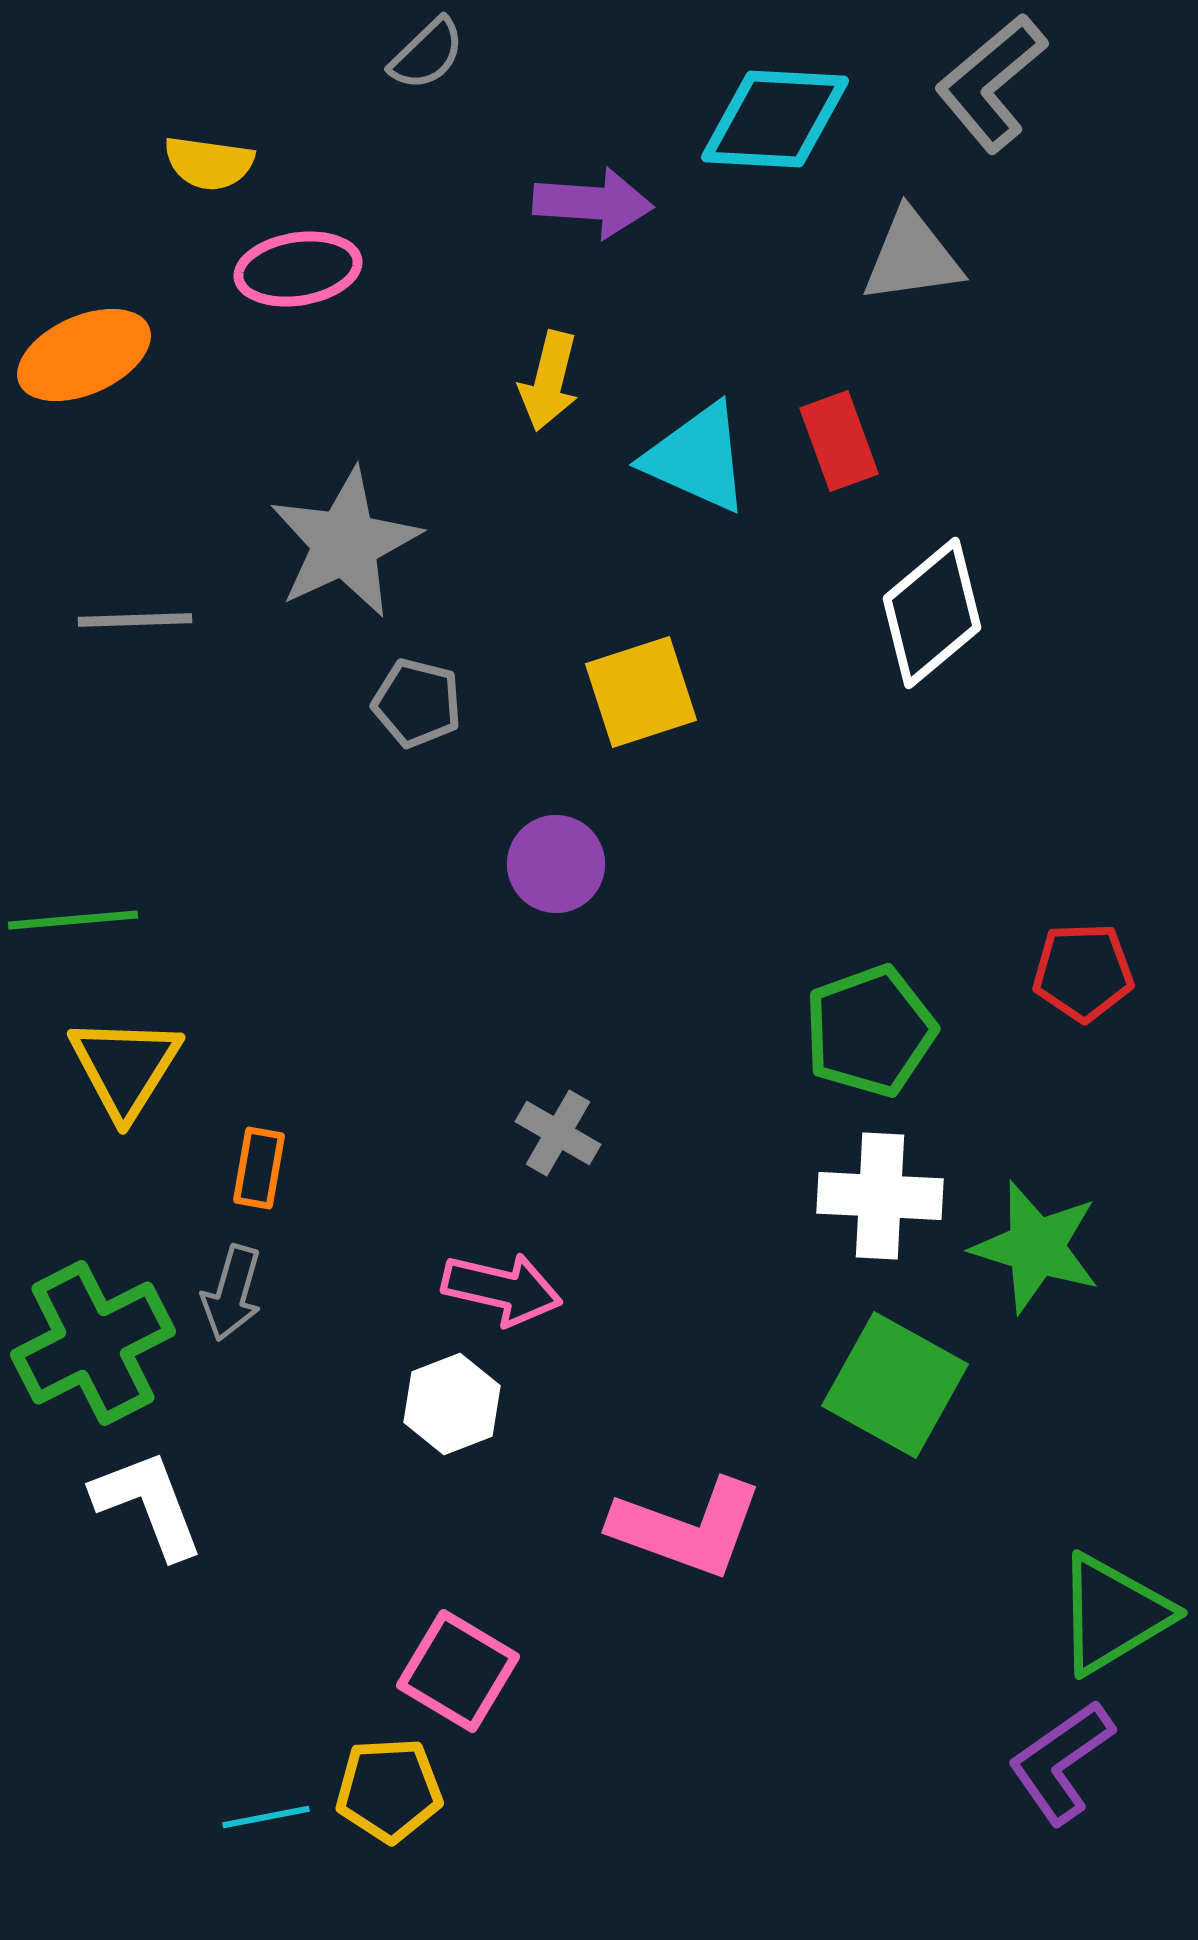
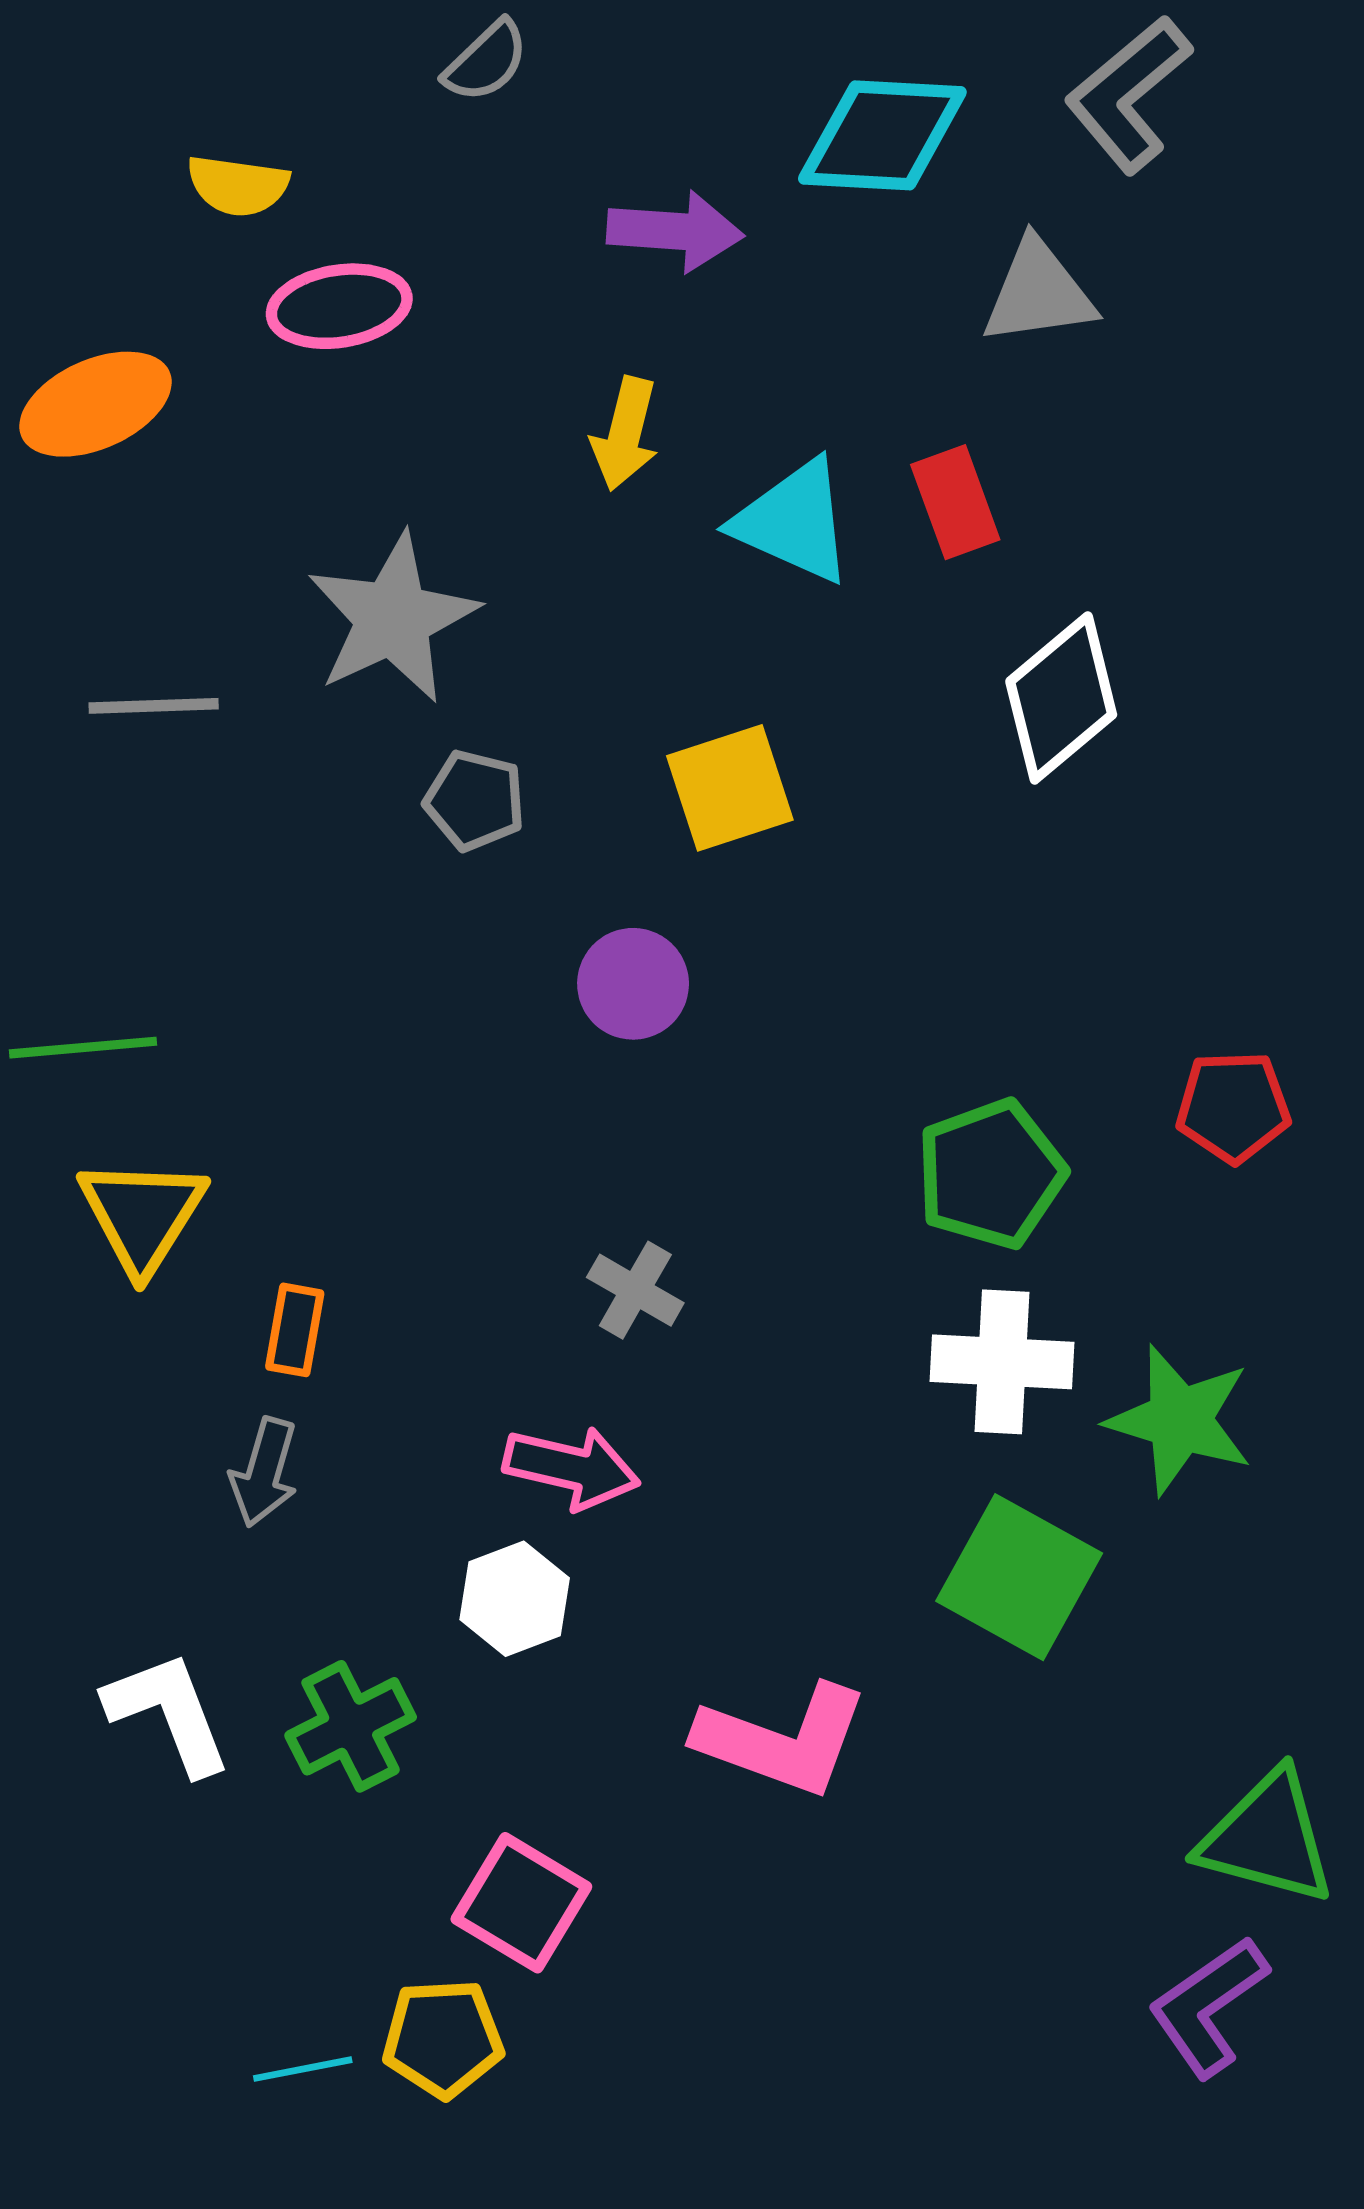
green cross: (93, 1343) -> (351, 1726), moved, size x0.7
green triangle: (1113, 1614) -> (1267, 1838), turned 46

